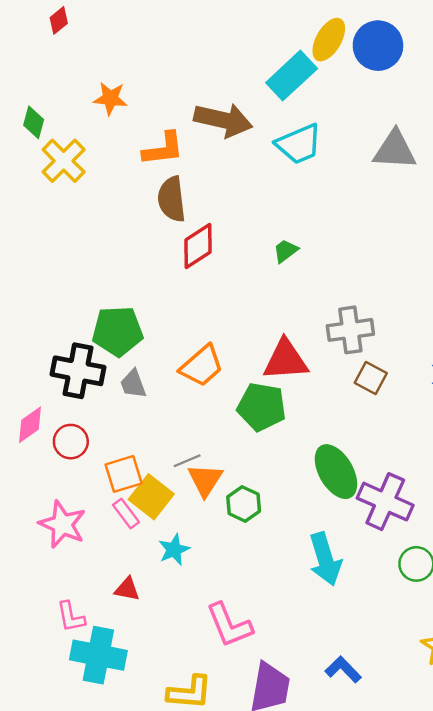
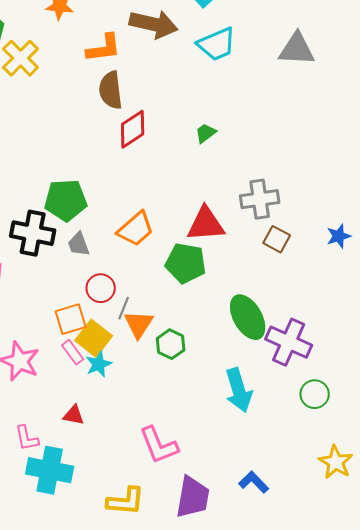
red circle: (71, 442) -> (101, 288), moved
gray line: (187, 461) -> (124, 308), turned -45
cyan star: (174, 550) -> (99, 364), moved

